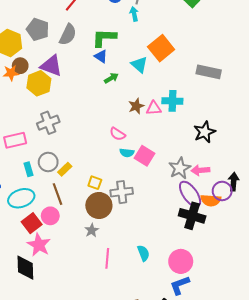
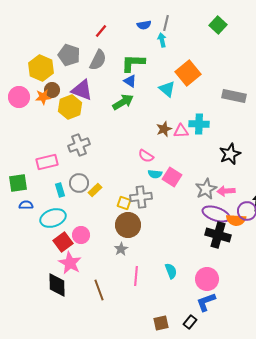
green arrow: (111, 78) -> (123, 102), moved, size x1.5
gray cross: (122, 192) -> (141, 197), moved
brown line: (57, 194) -> (99, 290), moved
purple ellipse: (190, 194) -> (216, 214), turned -36

